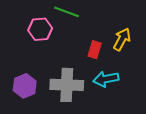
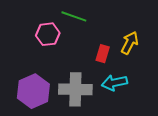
purple hexagon: (25, 86) -> (33, 91), size x1.4

